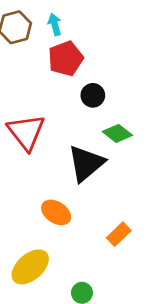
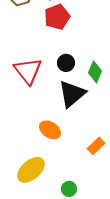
black circle: (93, 95) -> (66, 63), moved
green diamond: (117, 133) -> (95, 72), turned 75

